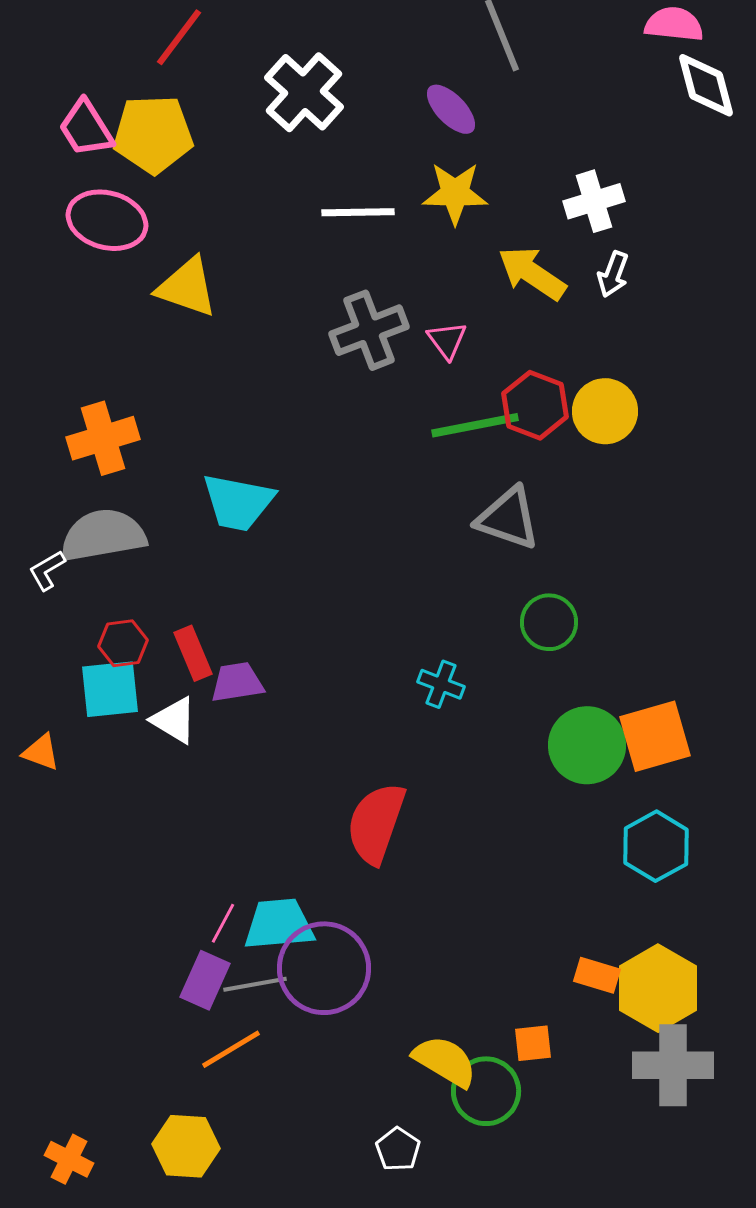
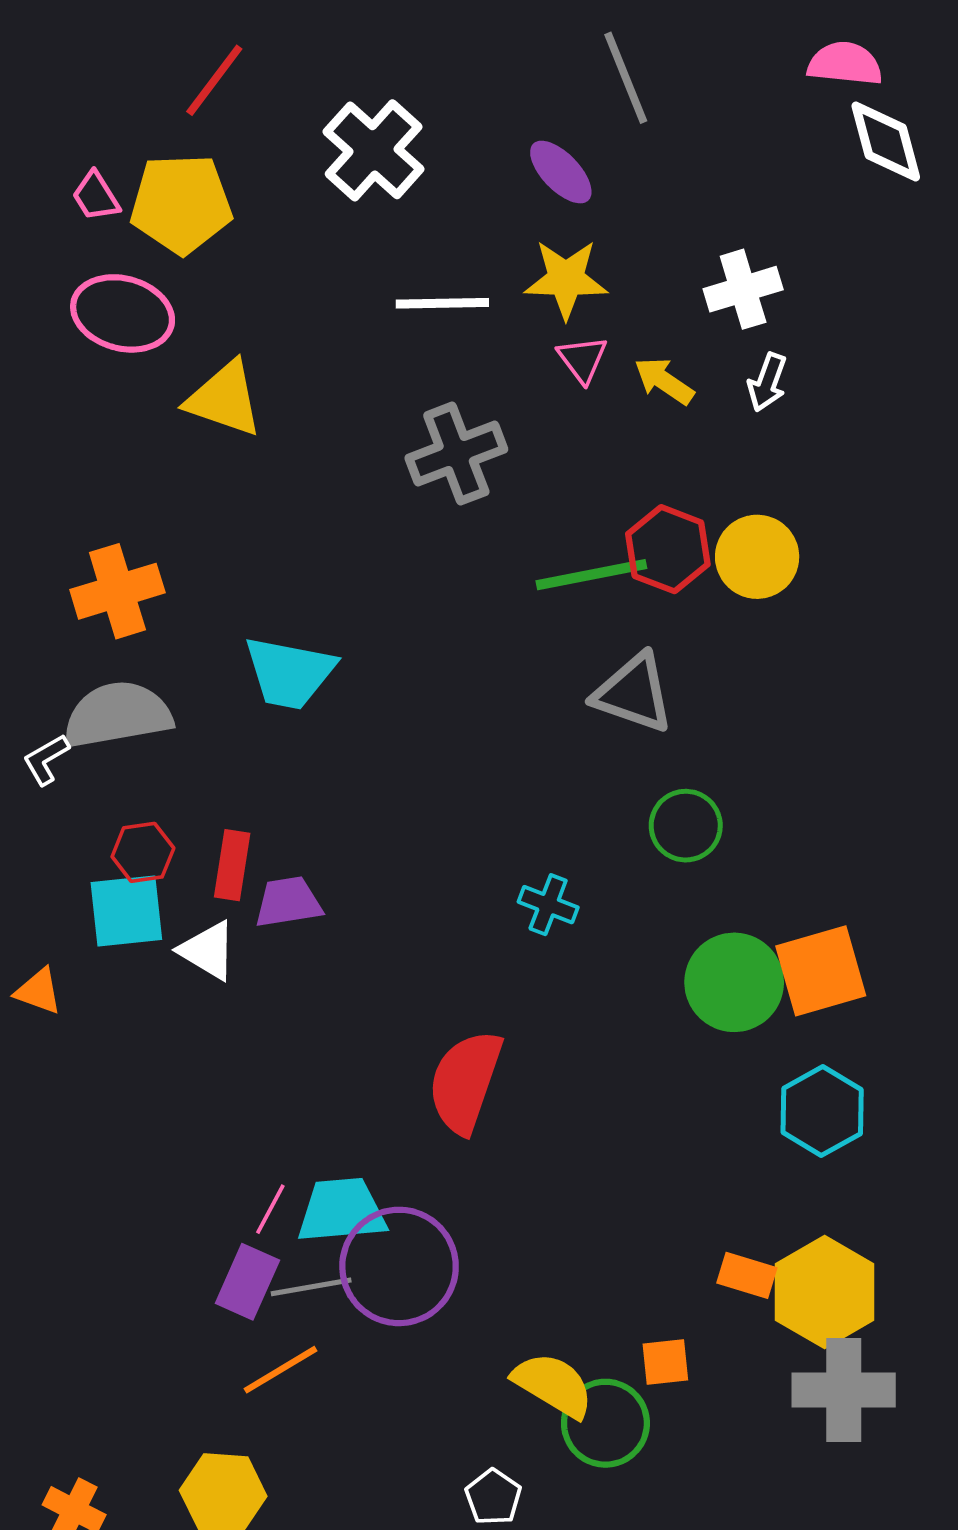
pink trapezoid: (86, 128) -> (96, 196), size x0.7
yellow arrow: (532, 273) -> (664, 381), size x0.7
pink triangle: (447, 340) -> (582, 359), moved
red rectangle: (193, 653) -> (232, 865), turned 32

